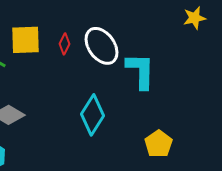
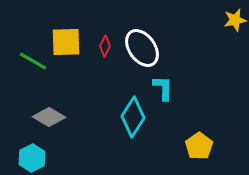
cyan L-shape: (140, 71) -> (163, 88), moved, size x0.7

